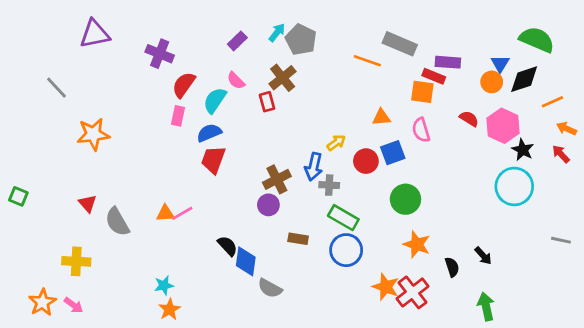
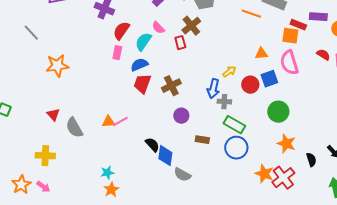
purple rectangle: (448, 62) -> (318, 17), moved
pink semicircle: (421, 130) -> (289, 63), size x1.4
brown cross: (277, 179) -> (171, 86), moved

